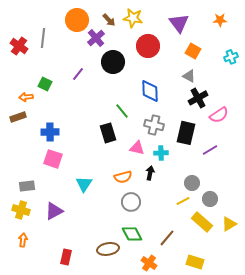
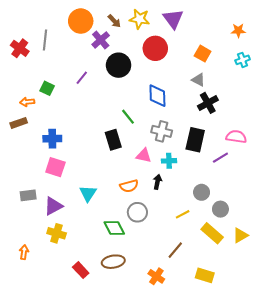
orange star: (220, 20) -> (238, 30), moved
purple triangle: (179, 23) -> (173, 19), moved
pink semicircle: (219, 115) -> (236, 137), moved, turned -138
yellow line: (183, 201) -> (183, 214), moved
yellow cross: (21, 210) -> (57, 233), moved
purple triangle: (54, 211) -> (53, 206), moved
green diamond: (132, 234) -> (114, 228), moved
red rectangle: (66, 257) -> (81, 270), moved, turned -56

